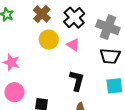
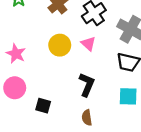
yellow circle: (49, 40) -> (60, 45), moved

